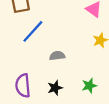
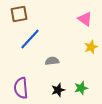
black star: (55, 88) -> (58, 90), moved

